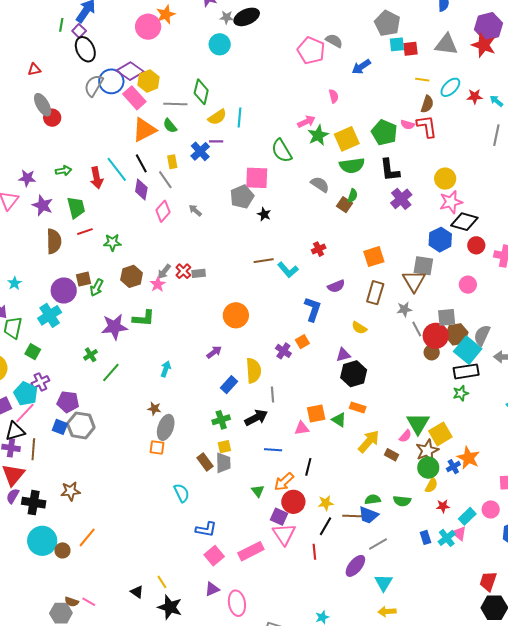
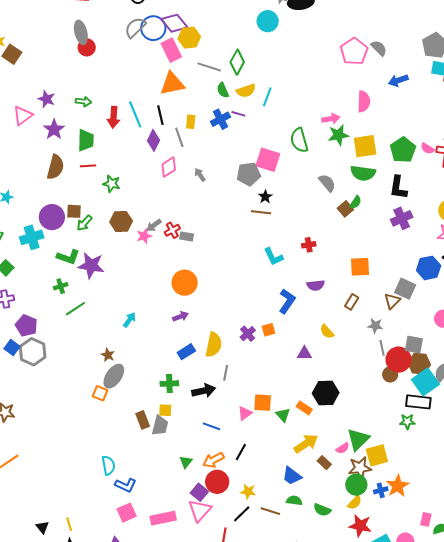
pink semicircle: (334, 96) -> (364, 101), size x1.5
green semicircle: (170, 126) -> (223, 90), moved
brown line: (264, 261) -> (261, 212), moved
brown triangle: (414, 281) -> (392, 301), size x0.7
brown rectangle: (375, 293) -> (352, 302), size x0.7
orange circle: (236, 315) -> (185, 283), moved
green L-shape: (144, 318) -> (68, 257), moved
black hexagon: (354, 374) -> (326, 393), moved
pink triangle: (302, 428) -> (245, 413), turned -42
cyan semicircle: (182, 493) -> (108, 465), moved
red star: (443, 506) -> (360, 526), size x1.6
blue trapezoid: (368, 515) -> (292, 476), moved

